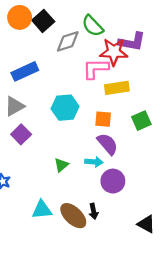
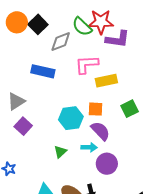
red star: (114, 52) -> (101, 22), moved
blue rectangle: (25, 71) -> (43, 71), moved, turned 40
cyan hexagon: (65, 108) -> (71, 118), moved

